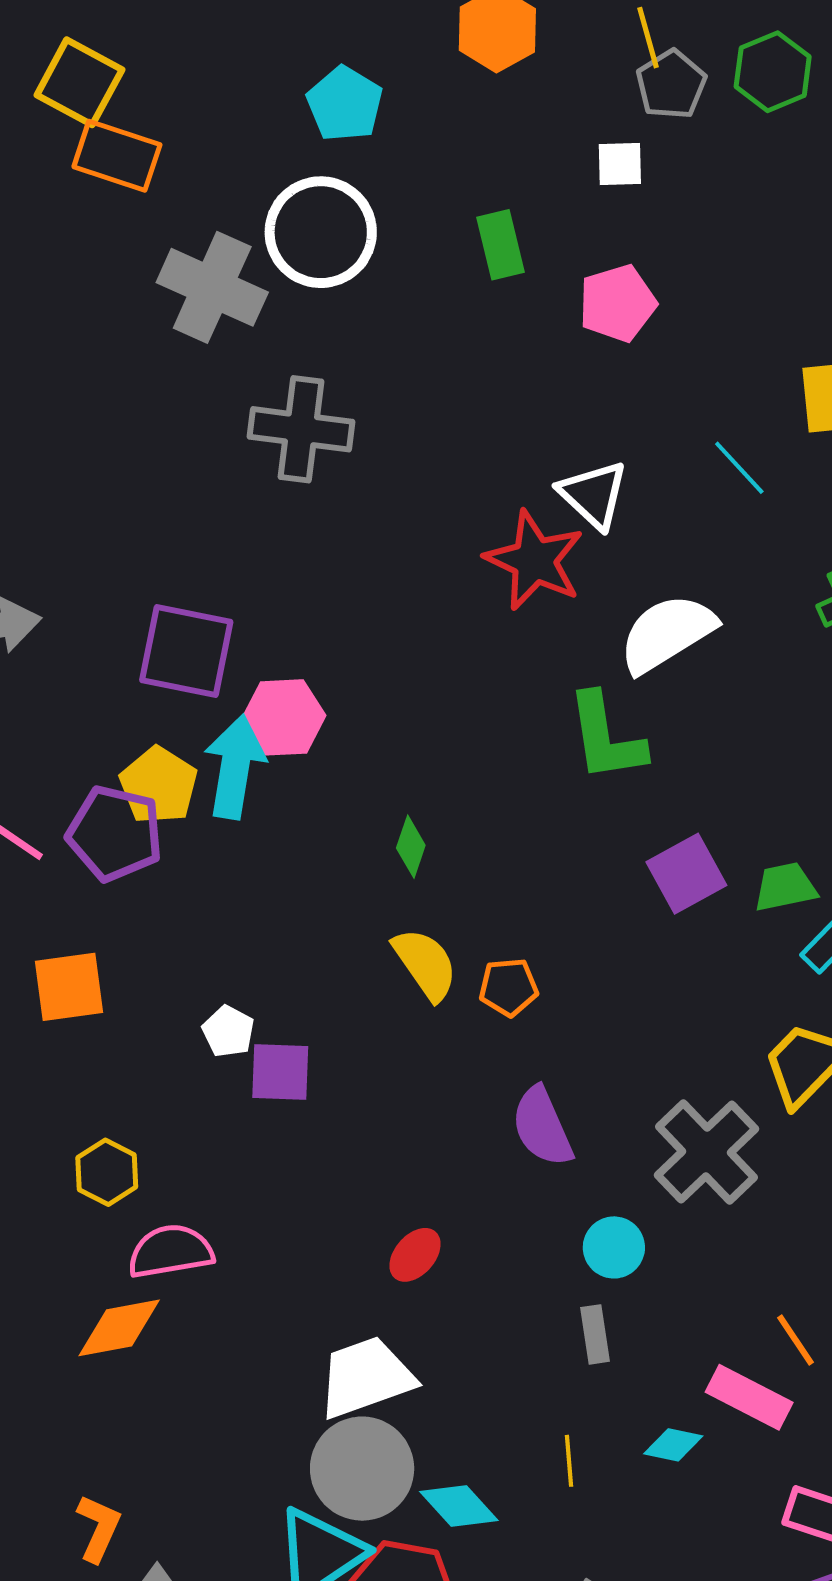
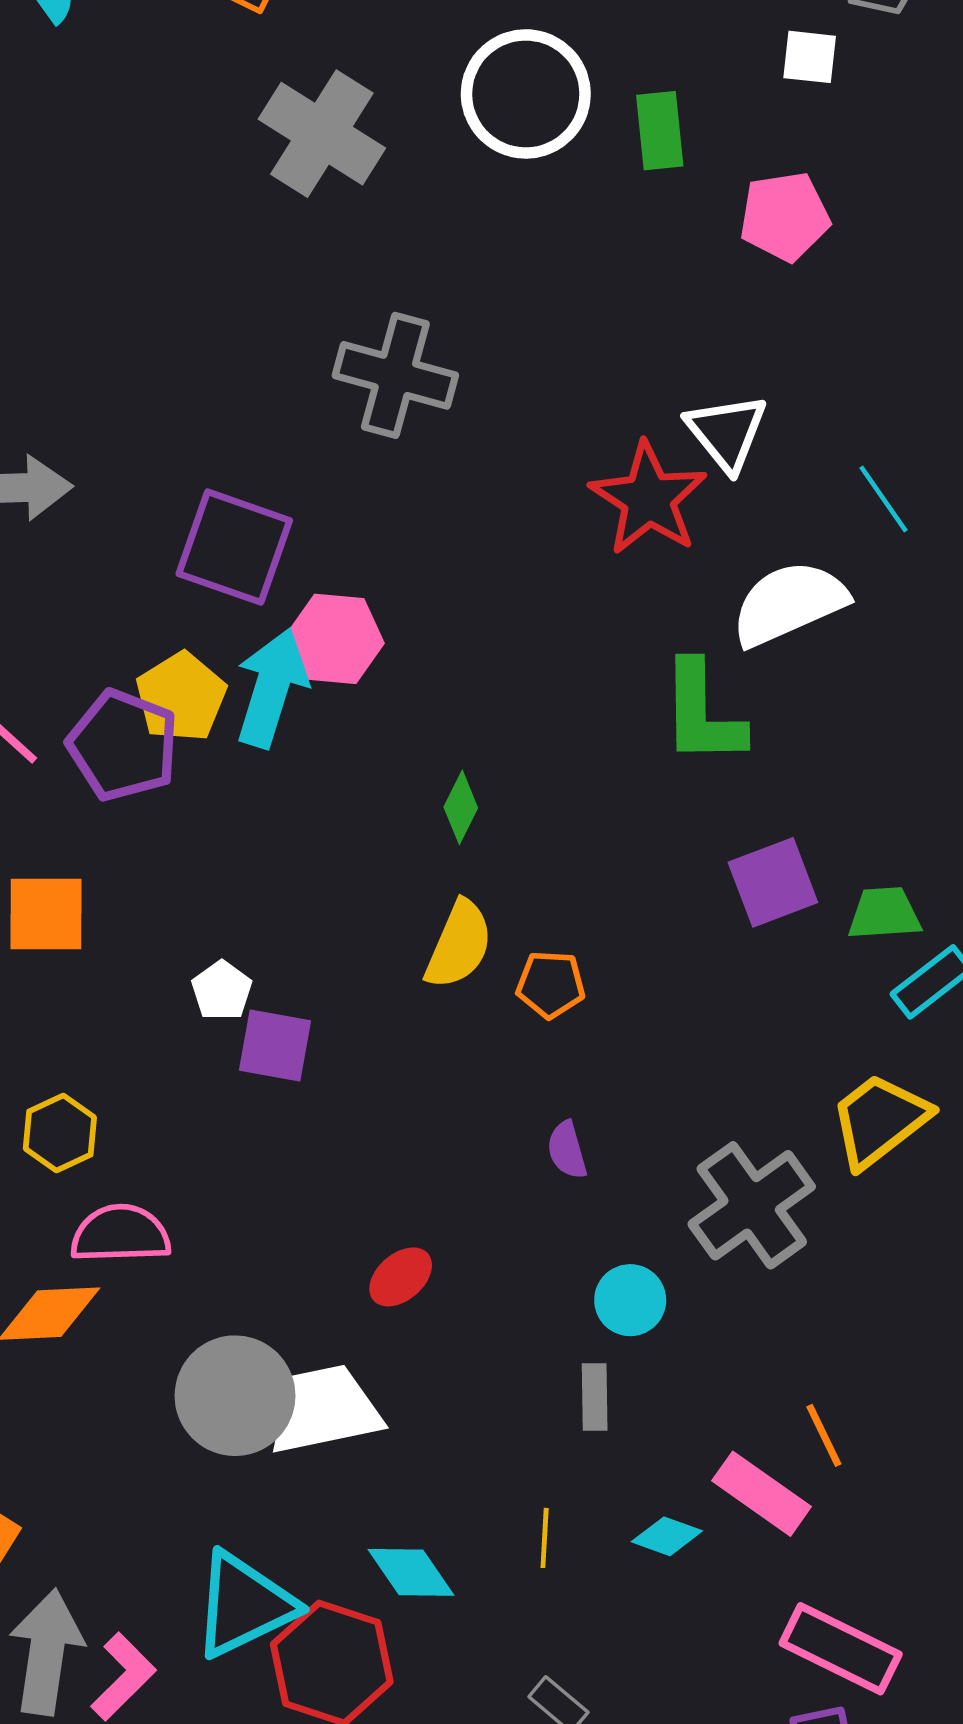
white circle: (321, 232) -> (526, 94), moved
gray cross: (301, 429) -> (395, 375), moved
cyan line: (739, 468) -> (884, 499), moved
yellow semicircle: (425, 964) -> (459, 945), turned 50
purple semicircle: (542, 1127) -> (567, 1150), size x0.6
gray circle: (362, 1469) -> (235, 1396), moved

